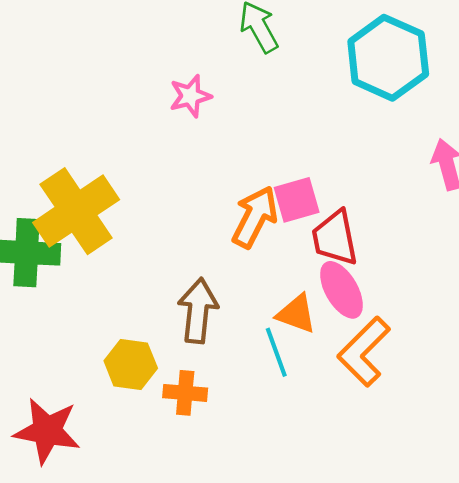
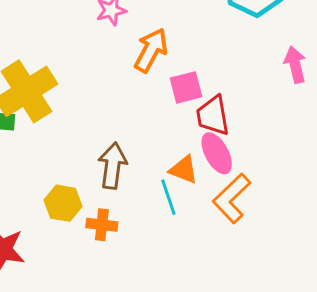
orange arrow: (255, 217) -> (151, 50), moved

